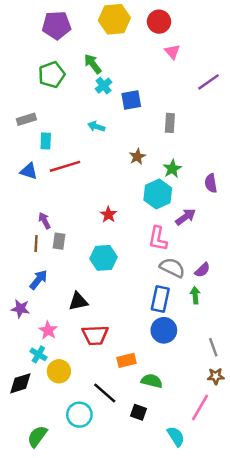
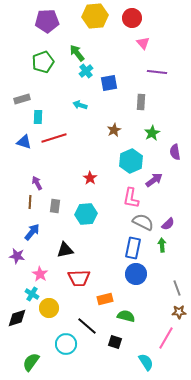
purple line: (208, 82) -> (157, 72), moved, turned 42
green star: (172, 169) -> (152, 133), moved
gray rectangle: (59, 241) -> (55, 206), moved

